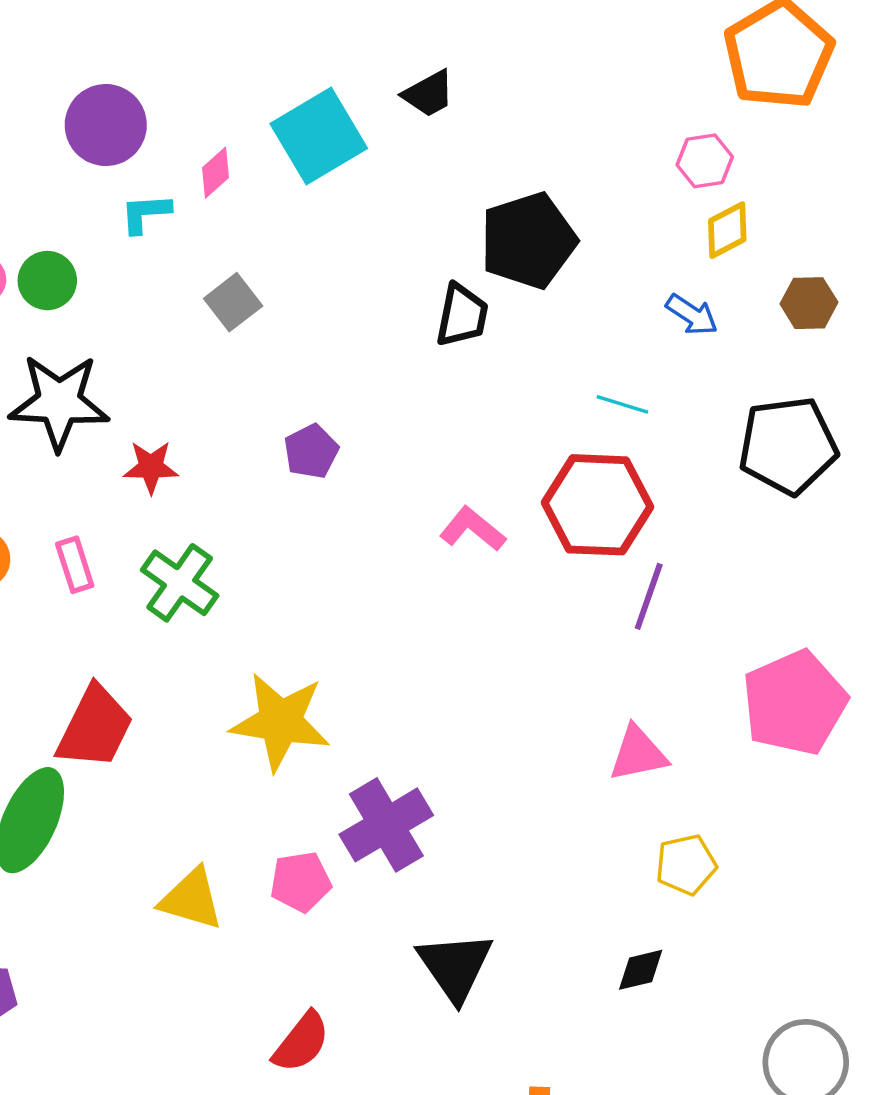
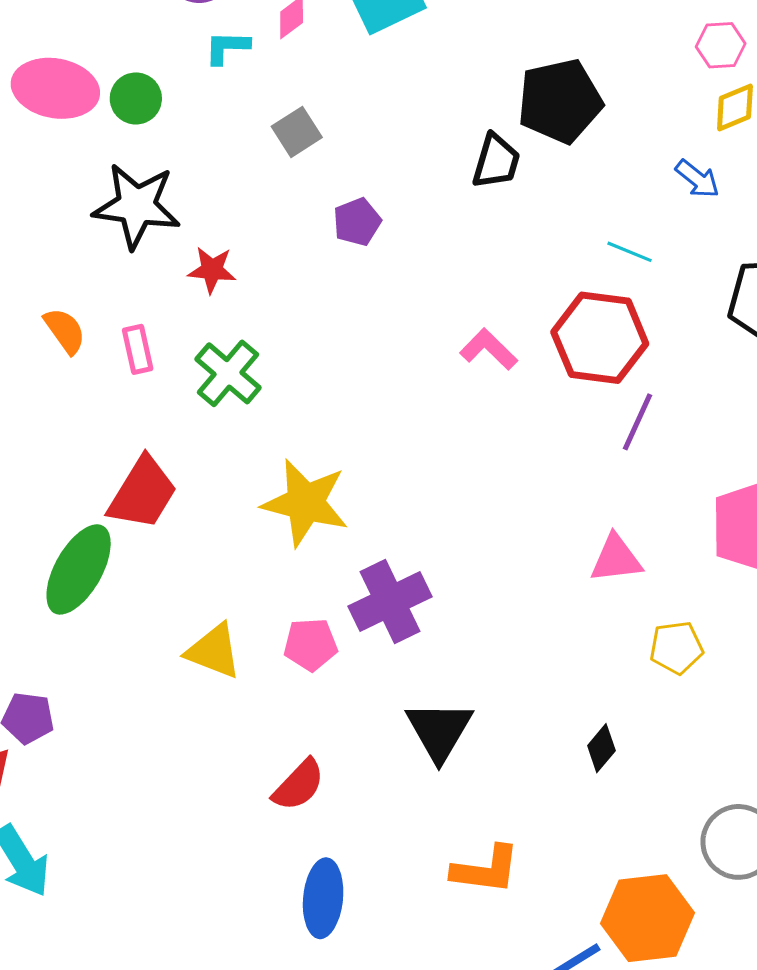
purple pentagon: (311, 451) -> (357, 222), moved
yellow pentagon: (686, 865) -> (676, 648), moved
black diamond: (641, 970) -> (601, 748), turned -42

